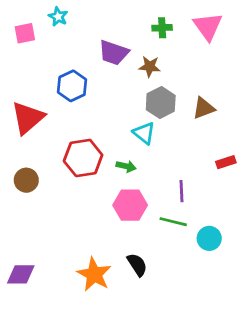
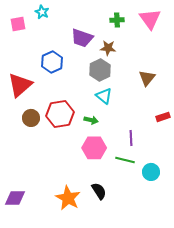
gray hexagon: (161, 103) -> (100, 70), moved
brown triangle: (204, 108) -> (147, 78), turned -30
brown circle: (26, 180) -> (31, 118), moved

